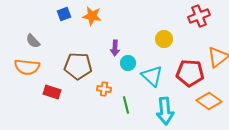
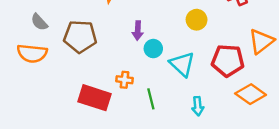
brown pentagon: (78, 66) -> (80, 37), moved
red rectangle: (52, 92) -> (95, 98), moved, size x1.5
cyan arrow: (165, 111) -> (198, 106), size x0.6

